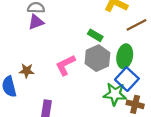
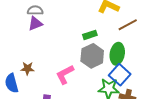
green rectangle: (95, 35) -> (90, 35), turned -48
pink L-shape: (65, 65) -> (65, 74), moved

